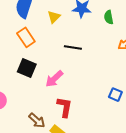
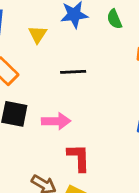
pink arrow: (54, 79) -> (56, 121), turned -126

